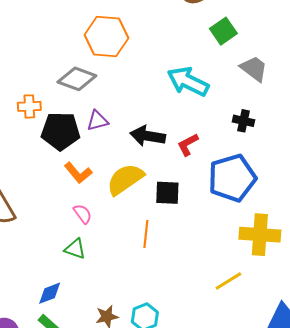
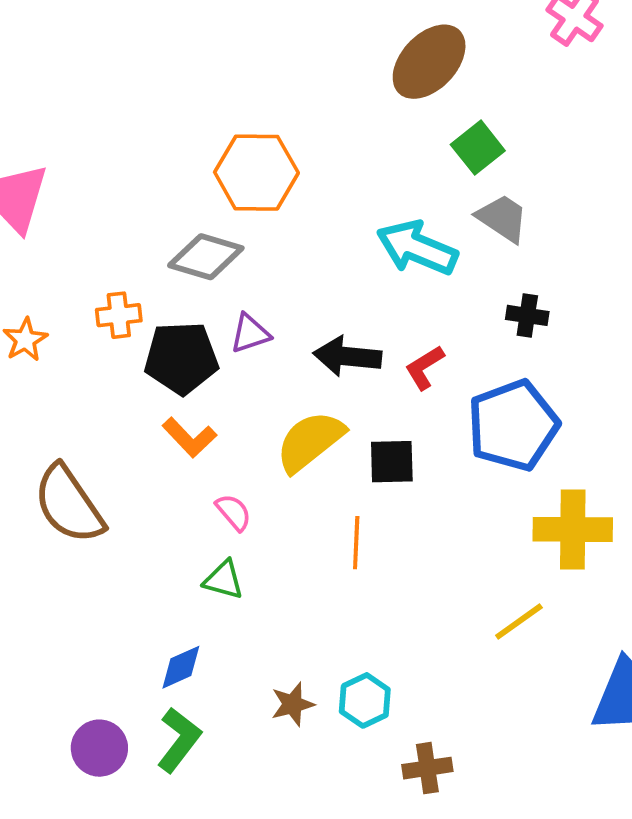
gray trapezoid: (254, 69) -> (502, 218), moved
orange L-shape: (78, 173) -> (189, 437), moved

